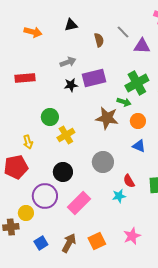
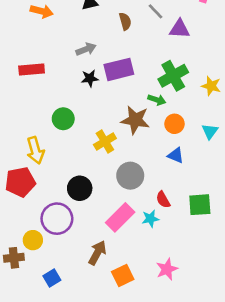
yellow cross: (66, 135) -> (105, 142), moved
yellow arrow: (28, 142) -> (35, 150), size x1.5
pink rectangle: (79, 203) -> (120, 217), moved
brown arrow: (69, 243) -> (97, 253), moved

